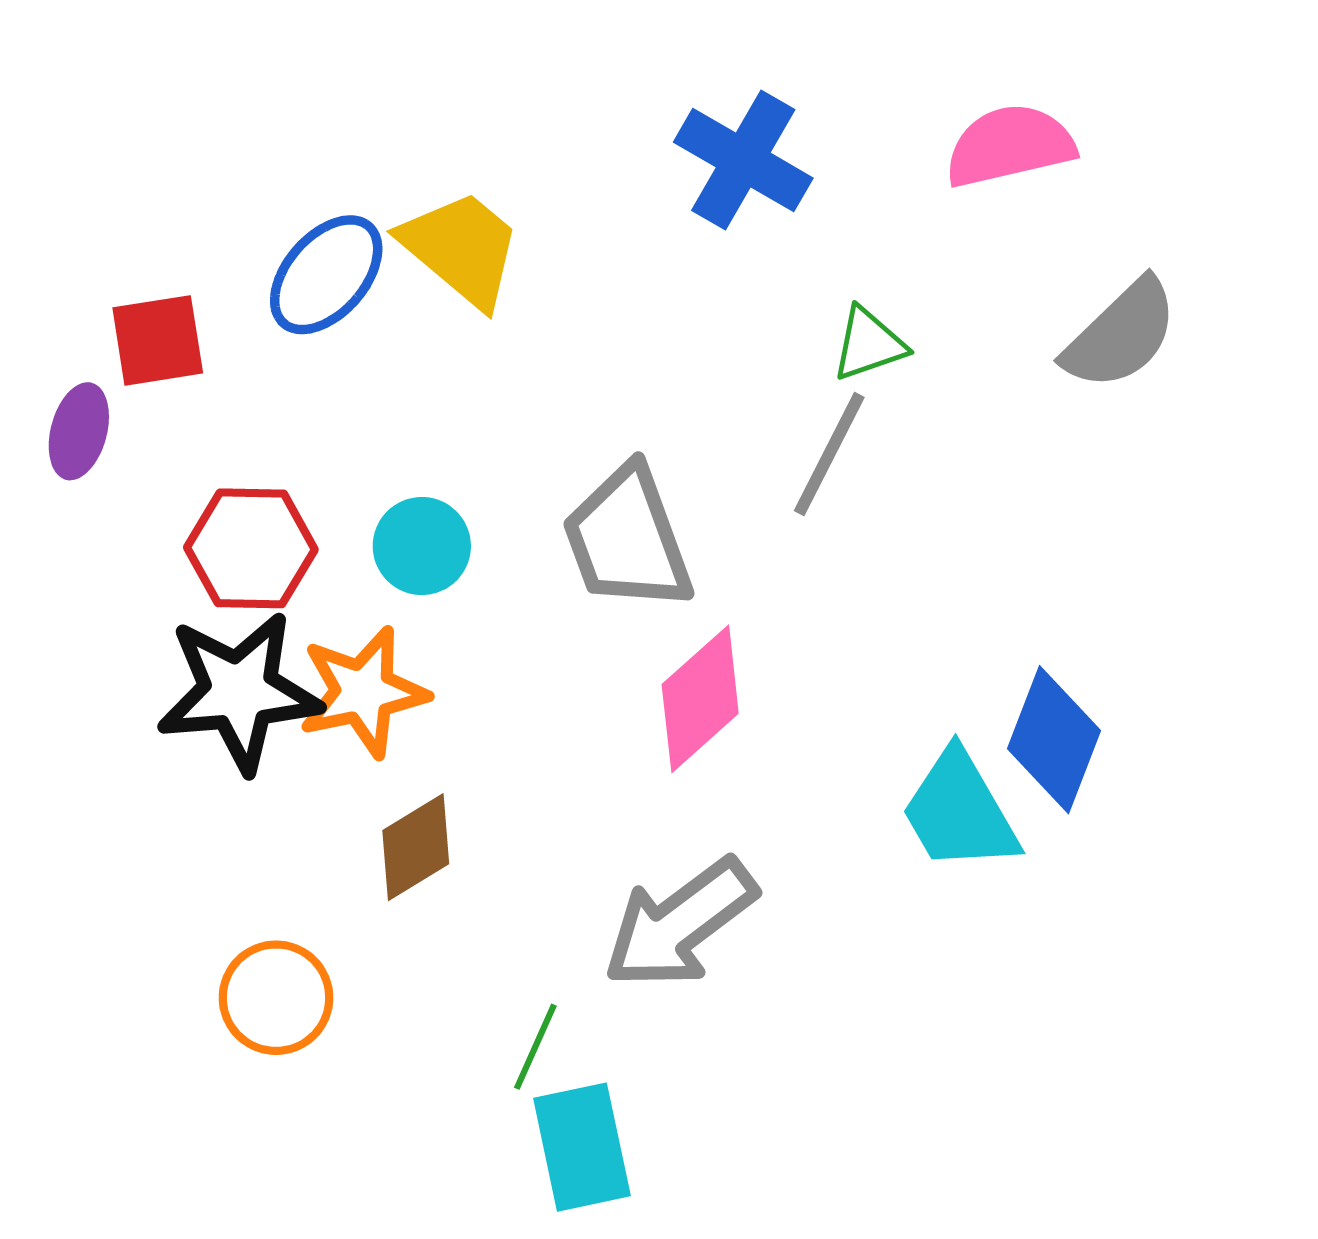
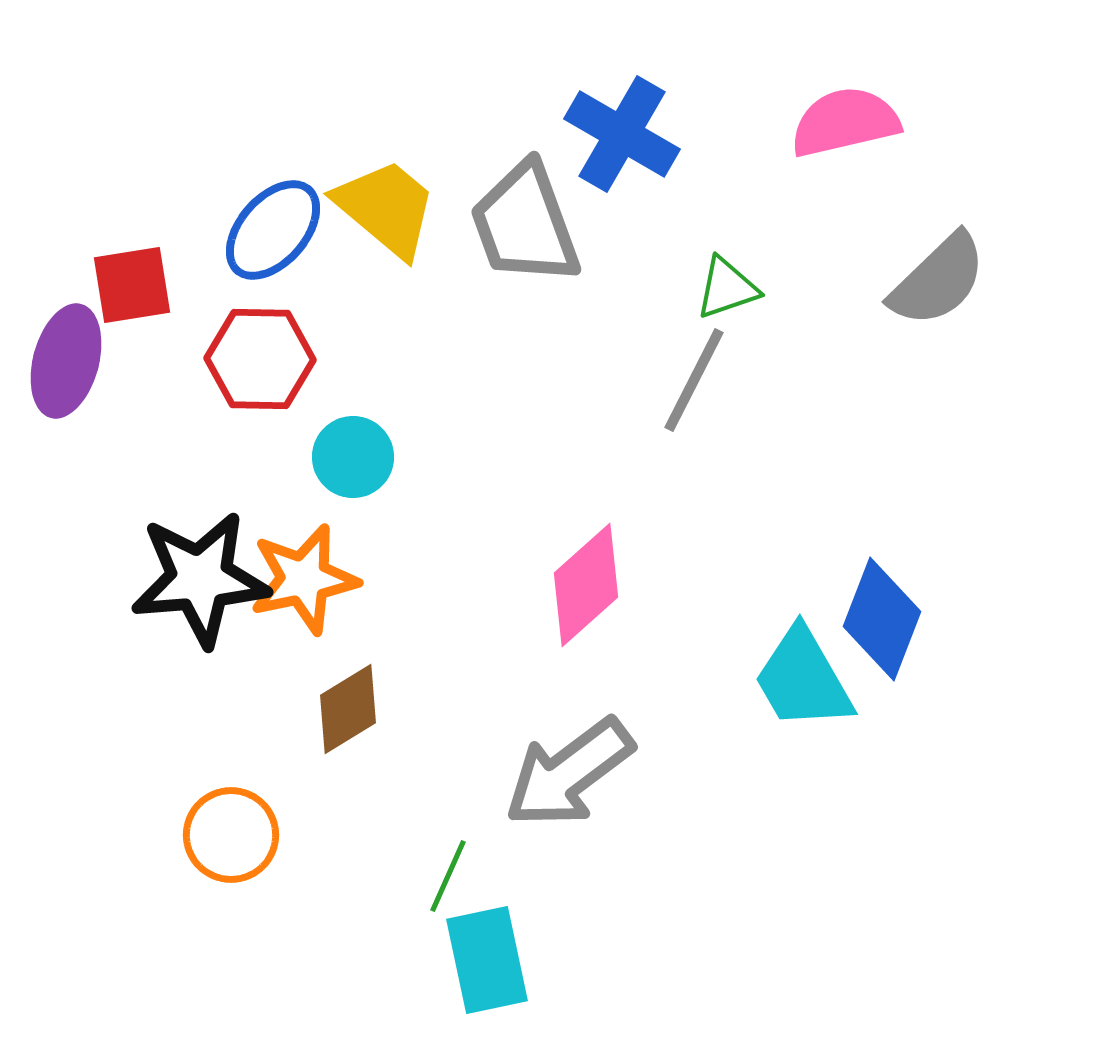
purple ellipse: (79, 431) -> (66, 361), size x1.4
gray trapezoid: (627, 539) -> (525, 224), moved
red hexagon: (251, 548) -> (260, 359), moved

